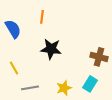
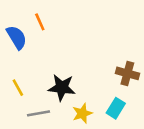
orange line: (42, 17) -> (40, 22), moved, turned -32
black star: (51, 49) -> (62, 88), moved

